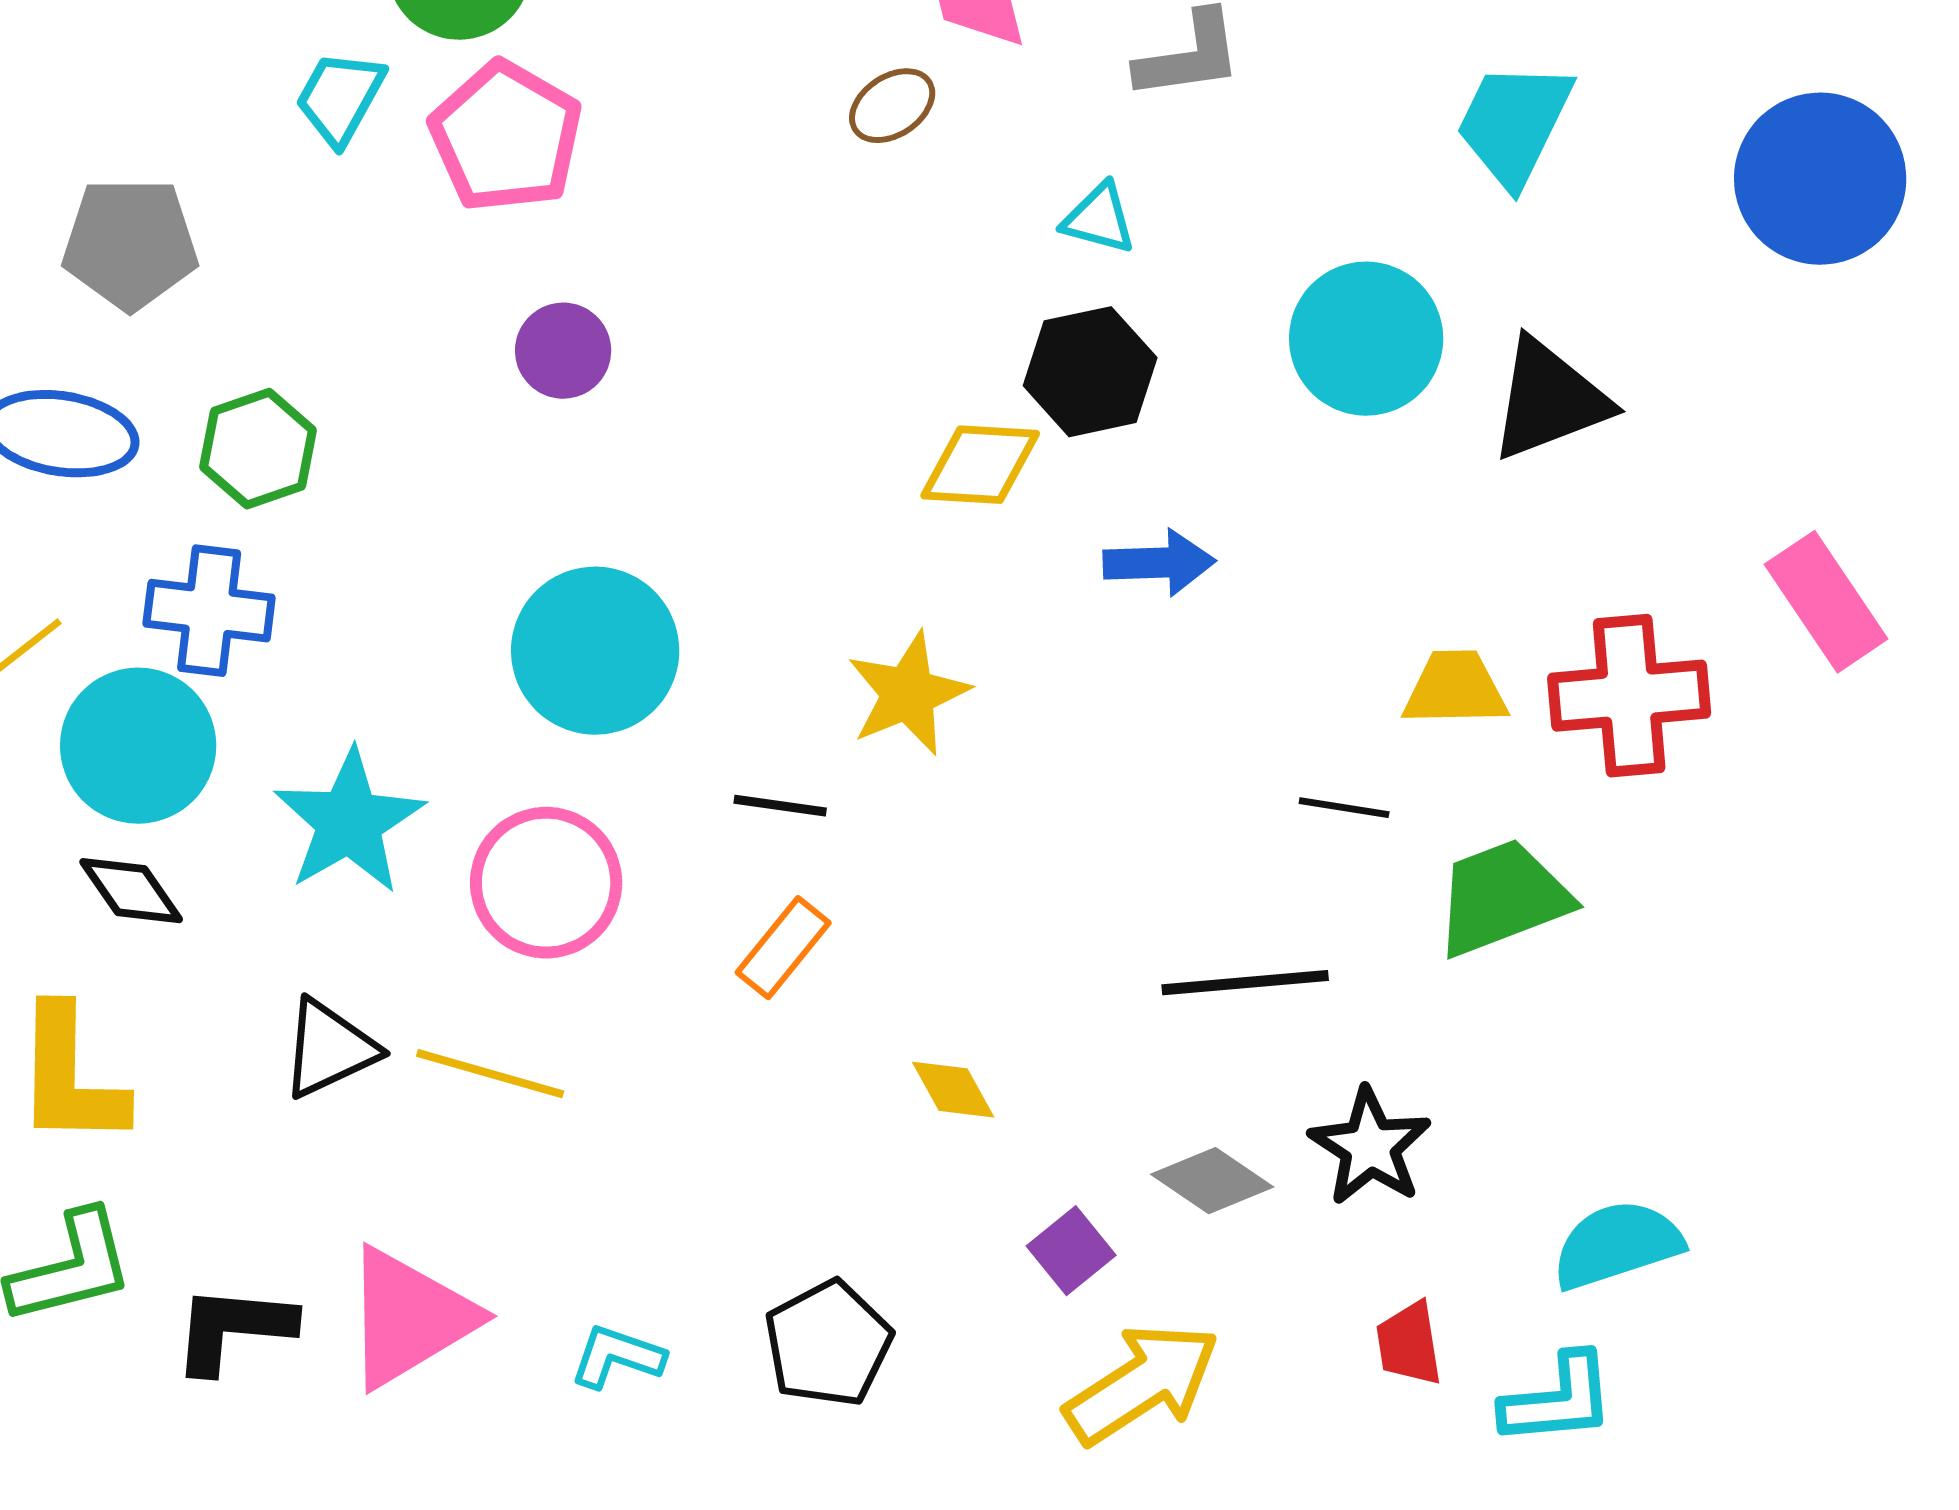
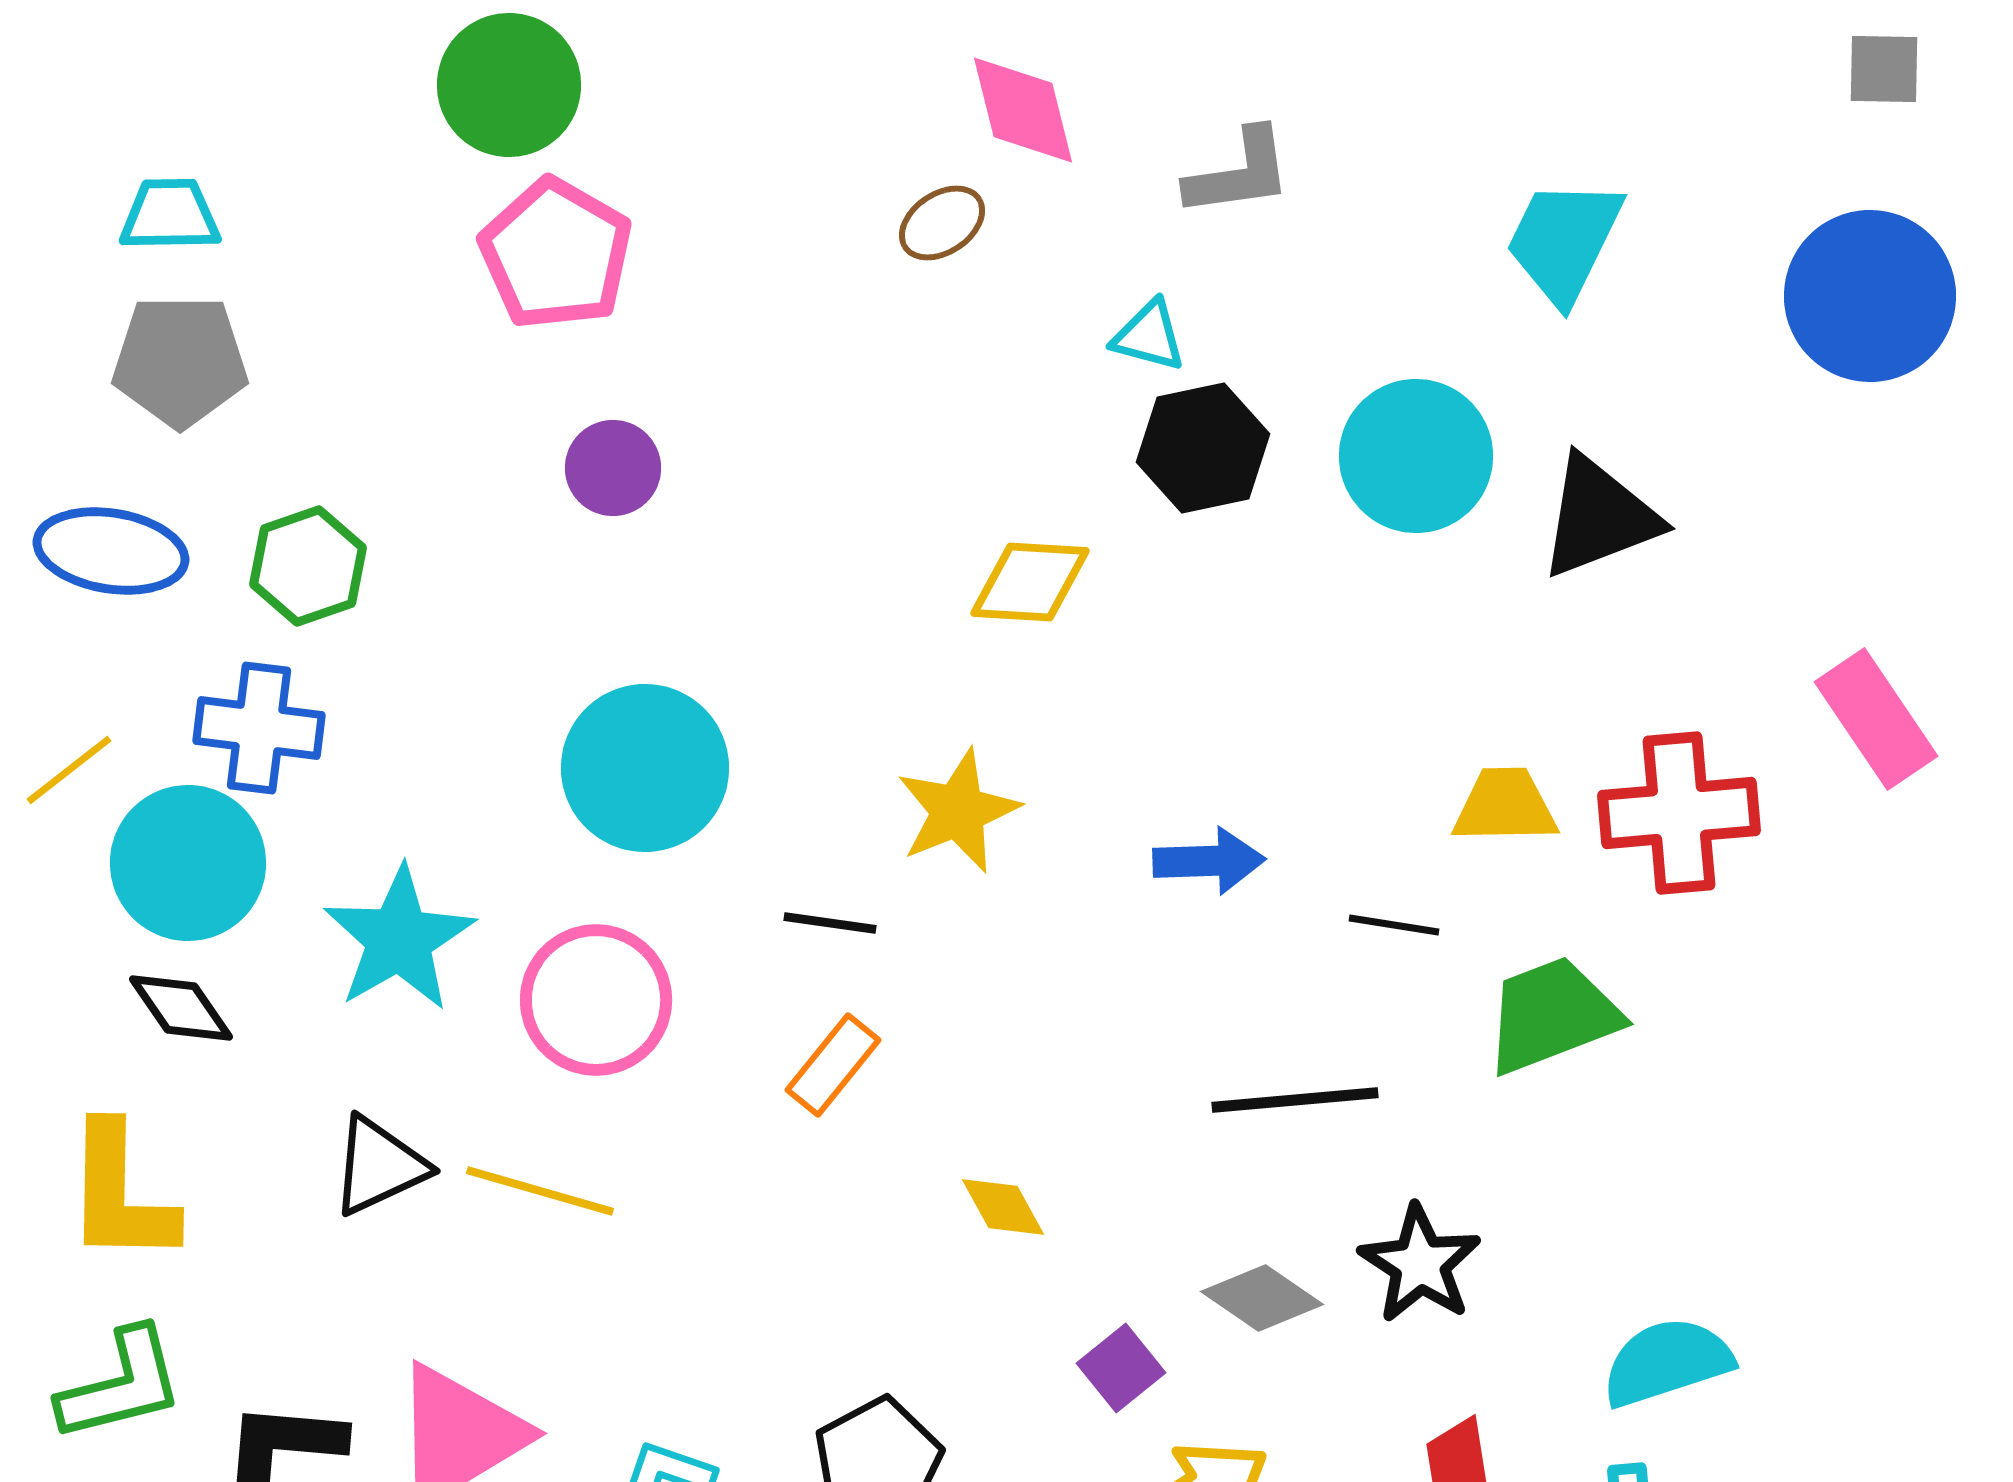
cyan trapezoid: (340, 98) -> (170, 215), moved, turned 60
black hexagon: (1090, 372) -> (1203, 448), moved
blue arrow: (1159, 563) -> (1209, 861), moved

